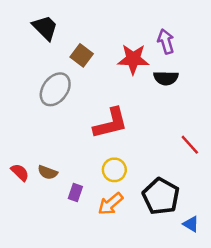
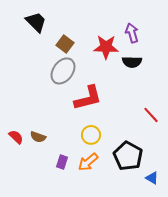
gray ellipse: (55, 89) -> (63, 71), moved
purple rectangle: (75, 193) -> (62, 162), moved

